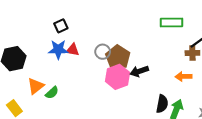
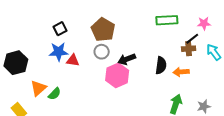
red triangle: (73, 50) -> (73, 60), moved
brown pentagon: (118, 57) -> (103, 30), moved
black arrow: (139, 71) -> (127, 59), moved
black semicircle: (162, 104) -> (161, 65), moved

